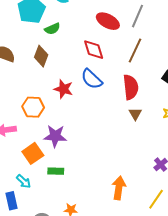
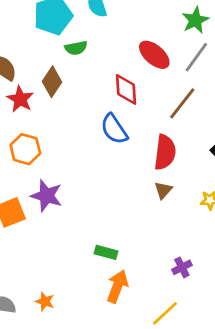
red star: (63, 89) -> (20, 99), moved
green rectangle: (56, 171) -> (106, 252), moved

